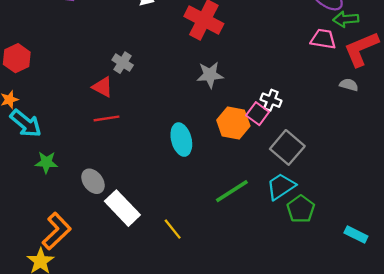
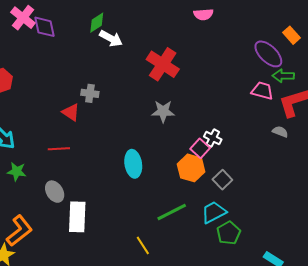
gray cross: (123, 63) -> (90, 93), turned -30
red line: (106, 118) -> (59, 149), moved
orange hexagon: (233, 123) -> (191, 168), moved
gray square: (287, 147) -> (222, 180), size x0.7
white rectangle: (122, 208) -> (77, 217), turned 40
yellow line: (173, 229) -> (143, 245), moved

